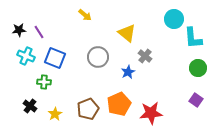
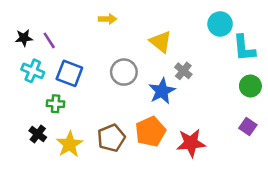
yellow arrow: (85, 15) -> (107, 19), turned -40
blue star: (128, 72) -> (162, 91), size x1.5
yellow star: (55, 114) -> (69, 144), size x1.5

